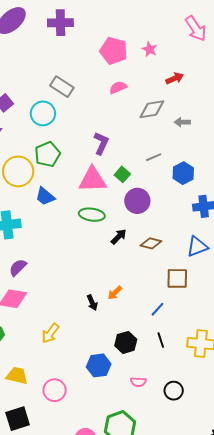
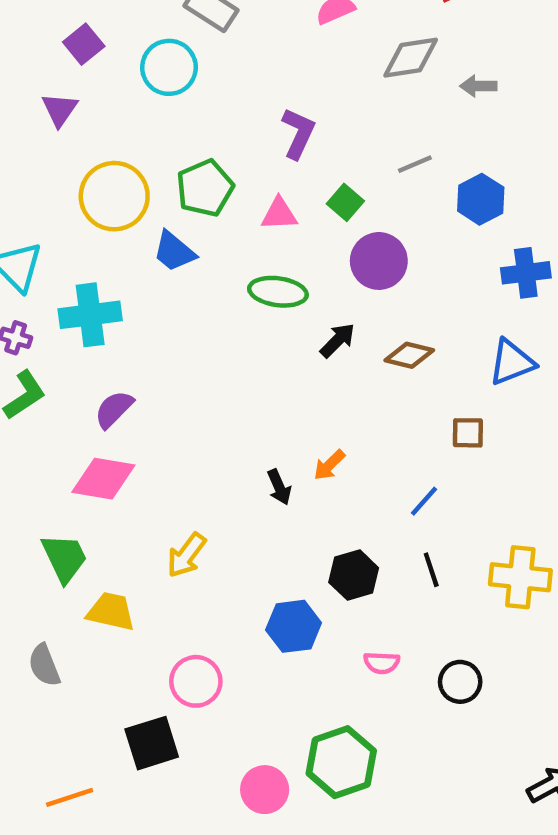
green pentagon: (47, 154) -> (205, 188), moved
pink triangle: (92, 180) -> (279, 214), size x0.6
brown square: (177, 278) -> (468, 433), size x0.7
yellow trapezoid: (17, 376) -> (111, 611), moved
black square: (18, 419) -> (152, 743), moved

